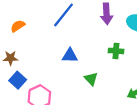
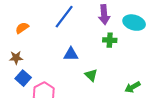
green cross: (116, 51) -> (110, 40), moved

